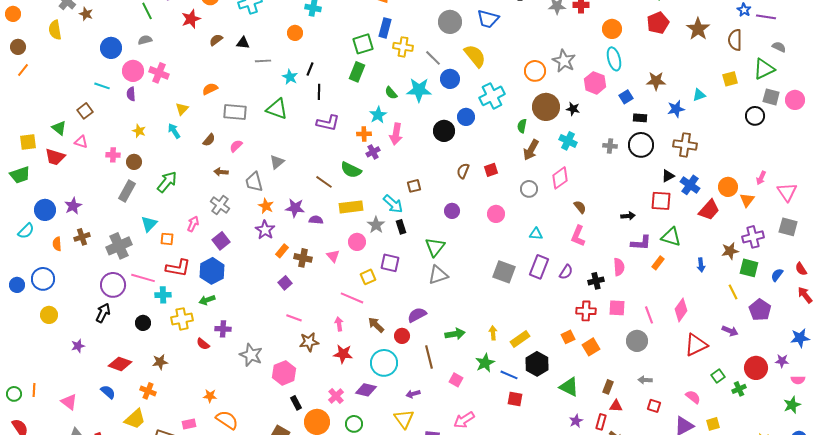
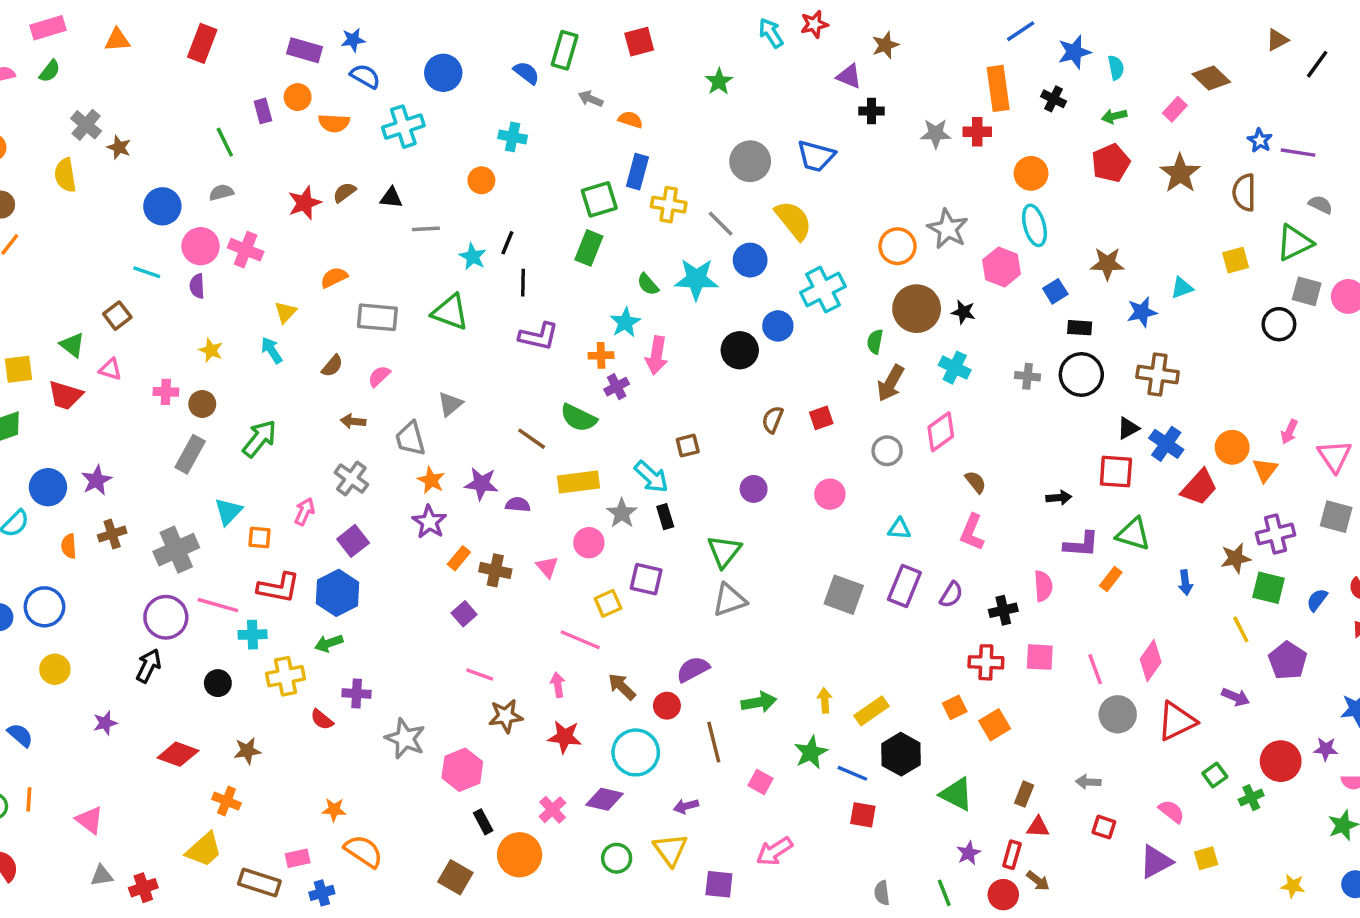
red star: (191, 19) -> (305, 203), moved
gray circle: (637, 341) -> (1118, 714), moved
blue semicircle: (108, 392) -> (20, 735), moved
green circle: (354, 424) -> (617, 858), moved

